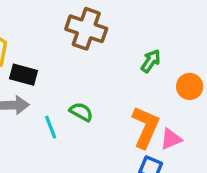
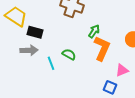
green arrow: (151, 61) -> (94, 31), moved
orange L-shape: (146, 127) -> (102, 48), moved

